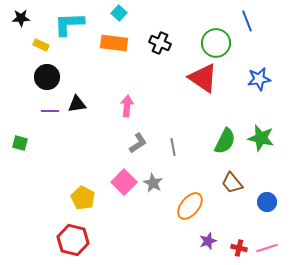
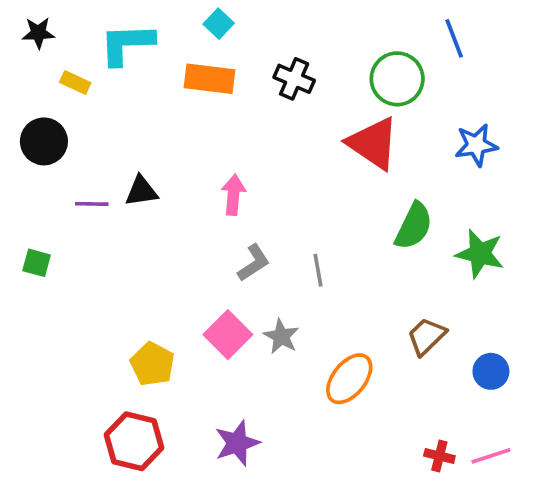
black circle: (47, 77) -> (44, 141), moved
green semicircle: (225, 141) -> (414, 226), moved
brown trapezoid: (232, 183) -> (427, 336), turned 85
purple star: (208, 241) -> (237, 443), moved, size x1.4

